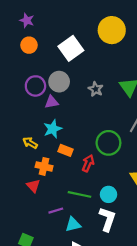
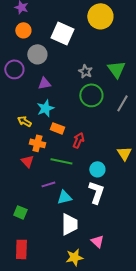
white square: (71, 48) -> (62, 33), turned -30
gray circle: (59, 82) -> (37, 54), moved
purple circle: (35, 86) -> (14, 69), moved
green circle: (108, 143) -> (91, 95), moved
green line: (79, 194) -> (61, 161), moved

